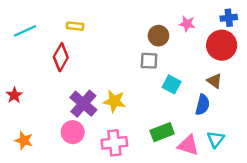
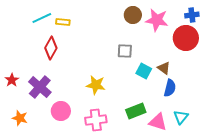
pink star: (187, 24) -> (157, 20), size x1.6
cyan line: (25, 31) -> (42, 18), moved
brown circle: (158, 36) -> (133, 15), moved
brown triangle: (214, 81) -> (164, 68), moved
purple cross: (83, 104) -> (40, 87), moved

